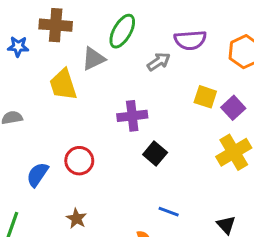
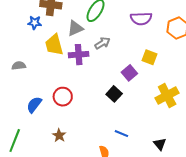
blue star: (18, 47) -> (35, 23), moved
gray arrow: (159, 62) -> (102, 43), moved
purple square: (233, 108) -> (129, 73), moved
purple cross: (132, 116) -> (79, 55), moved

